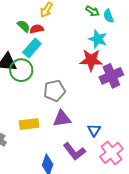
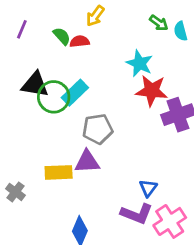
cyan star: (98, 39) -> (139, 63), moved
cyan rectangle: (32, 48) -> (75, 93), moved
purple triangle: (62, 119) -> (87, 162), moved
purple L-shape: (74, 151) -> (137, 214), moved, turned -35

